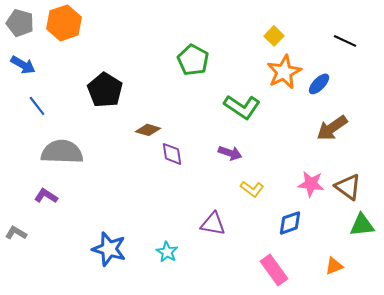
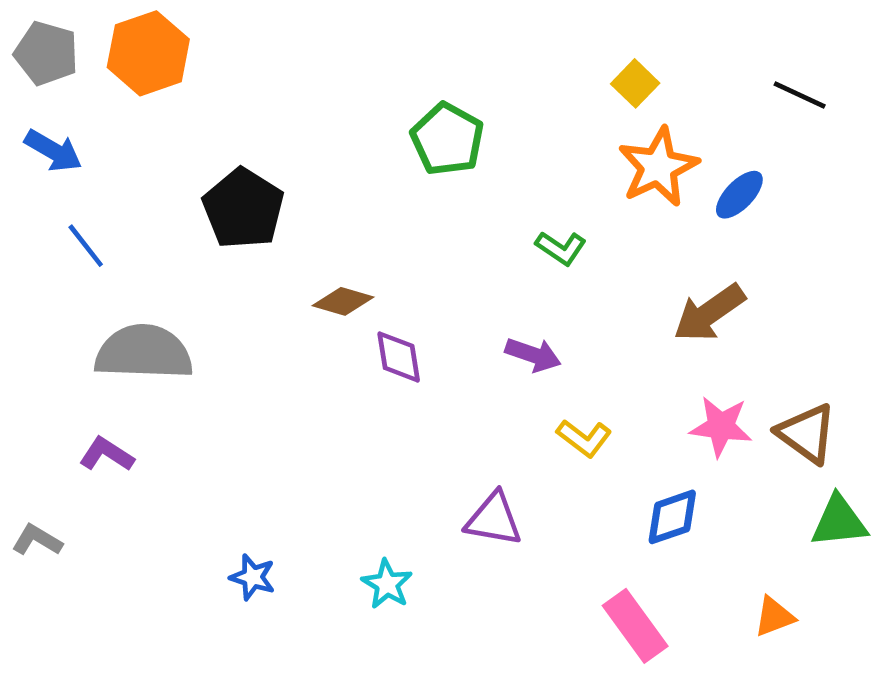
green L-shape: (242, 107) -> (561, 248), size x0.6
brown arrow: (332, 128) -> (709, 313), moved
blue star: (109, 249) -> (253, 577), size x0.6

